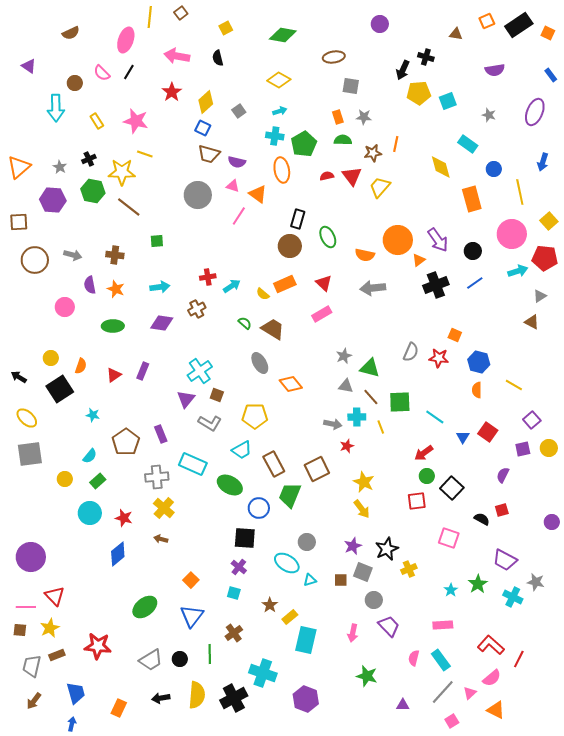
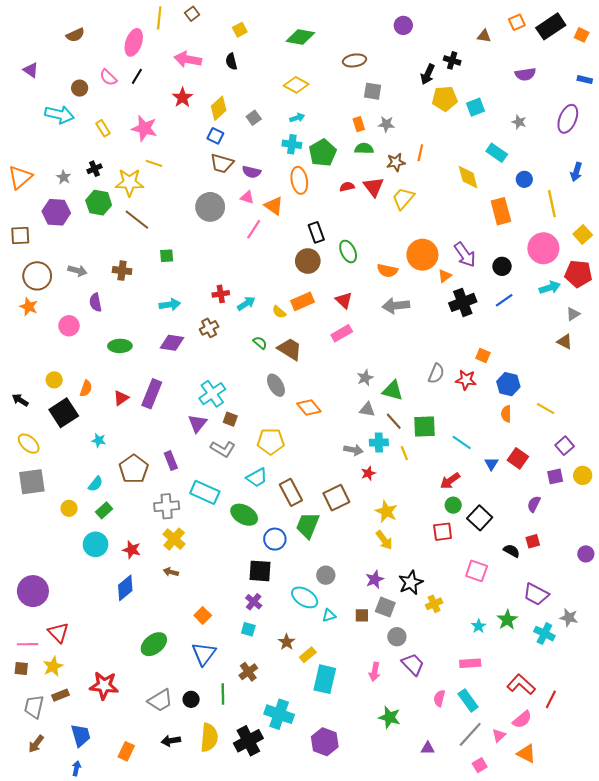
blue rectangle: (551, 75) -> (585, 80), turned -40
cyan arrow: (56, 108) -> (59, 115), turned -76
black rectangle: (298, 219) -> (316, 232), turned -36
orange star: (116, 289) -> (29, 307), moved
purple rectangle: (143, 371) -> (152, 394), size x1.5

